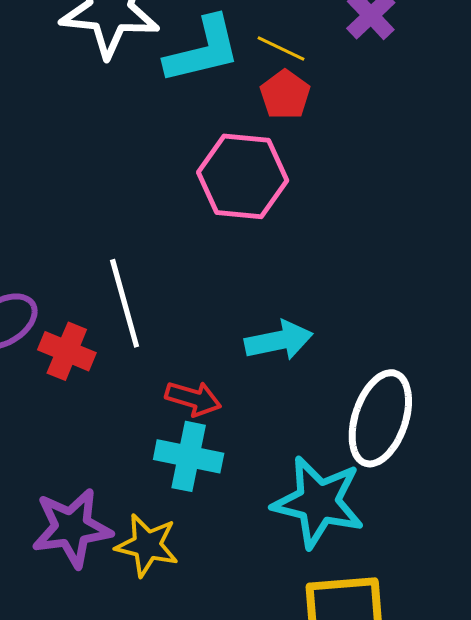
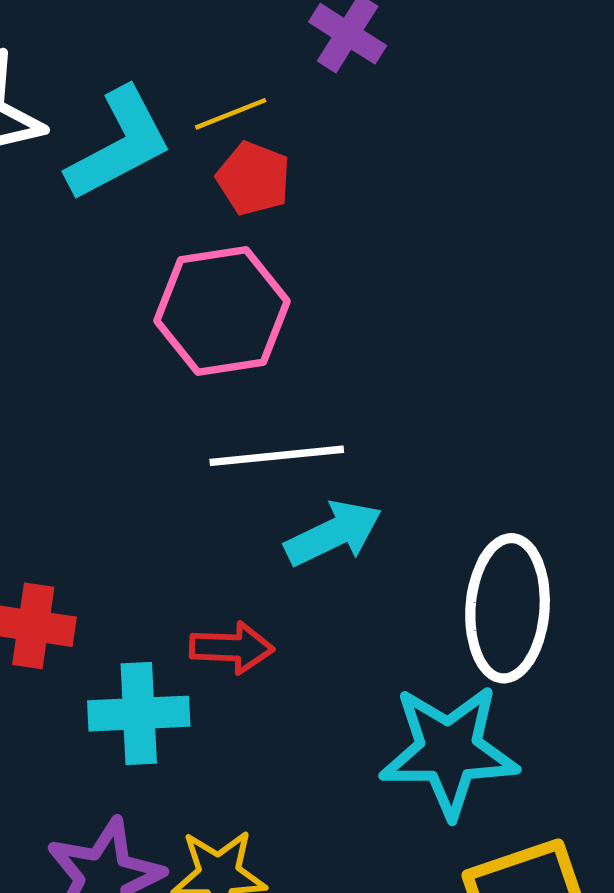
yellow line: (281, 49) -> (231, 114), turned -33
white line: (125, 303) -> (277, 456), moved, turned -66
cyan cross: (189, 456) -> (139, 714), moved

